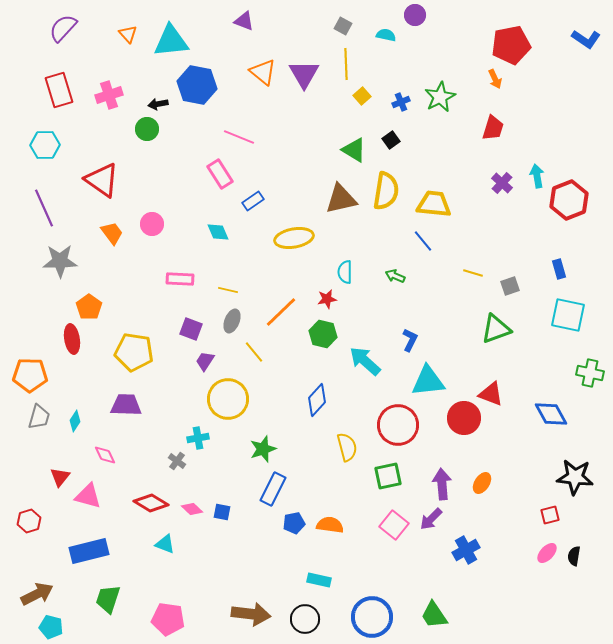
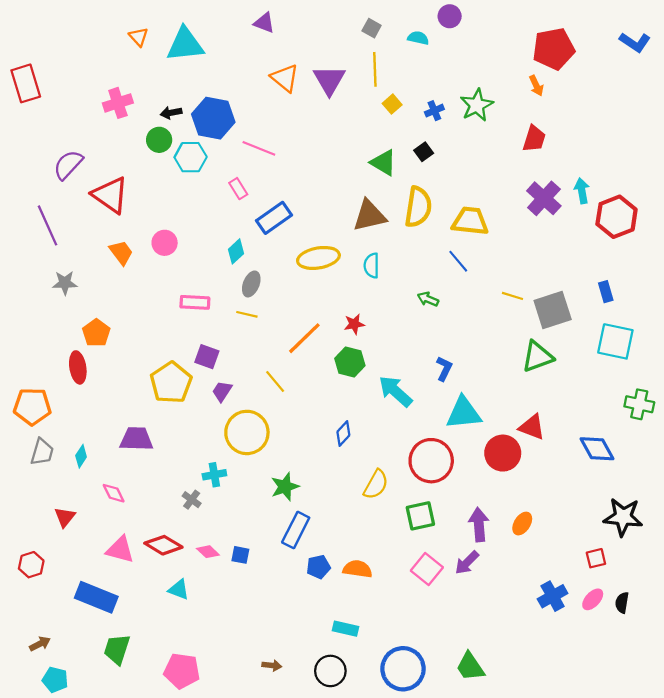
purple semicircle: (63, 28) -> (68, 165), moved
blue hexagon: (197, 85) -> (213, 118), moved
red rectangle: (59, 90) -> (26, 83), moved
cyan hexagon: (45, 145) -> (191, 157), moved
pink rectangle: (220, 174) -> (238, 189), size x0.7
purple cross: (502, 183) -> (544, 198), size x1.5
blue rectangle: (253, 201) -> (274, 218), size x1.5
cyan diamond: (218, 232) -> (236, 251), turned 70
gray star: (60, 261) -> (65, 283), size x0.7
cyan semicircle: (345, 272) -> (372, 266), moved
gray square: (510, 286) -> (553, 310), size x1.8
gray ellipse: (232, 321) -> (251, 284), moved
yellow pentagon: (134, 352) -> (171, 383), moved, turned 30
blue diamond: (317, 400) -> (343, 434), size x0.7
yellow semicircle: (347, 447) -> (376, 484), turned 44
pink triangle: (88, 496) -> (120, 550), moved
blue cross: (466, 550) -> (553, 596), moved
blue rectangle: (89, 551) -> (96, 597), turned 36
brown arrow: (37, 594) -> (40, 644), size x0.6
brown arrow: (251, 614) -> (272, 665), size x0.5

